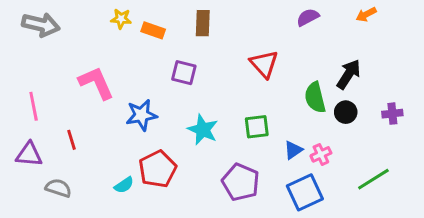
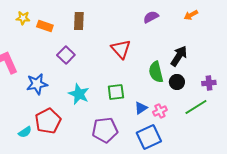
purple square: (184, 73) -> (66, 55), turned 30
green line: (373, 179) -> (196, 107), moved
purple pentagon: (241, 182) -> (105, 130), turned -30

